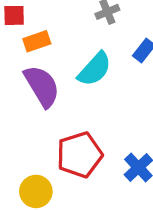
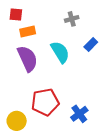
cyan semicircle: (95, 69) -> (60, 52), turned -80

